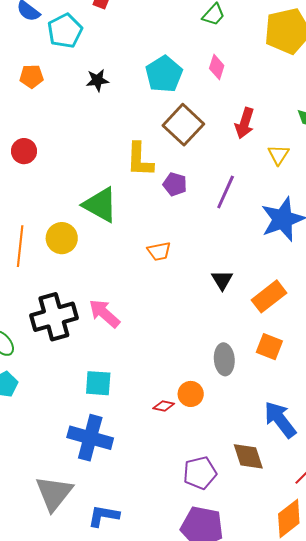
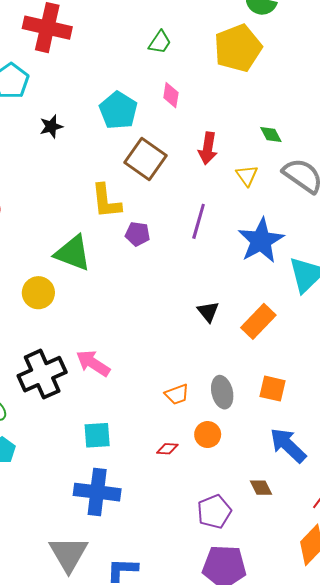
purple pentagon: (175, 184) -> (137, 234), moved
orange trapezoid: (159, 251) -> (177, 394), moved
orange square: (269, 347) -> (273, 389), moved
orange circle: (191, 394) -> (208, 435), moved
brown diamond: (248, 456) -> (261, 488), size x0.7

